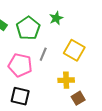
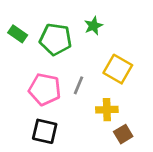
green pentagon: (28, 28) -> (56, 39), turned -30
gray line: (43, 54) -> (79, 85), moved

